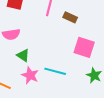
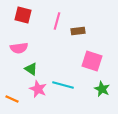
brown rectangle: (70, 17) -> (78, 31), turned -32

